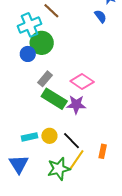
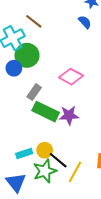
pink diamond: (82, 82) -> (71, 77), moved
black line: (72, 141) -> (58, 160), moved
green star: (59, 169) -> (45, 171), moved

